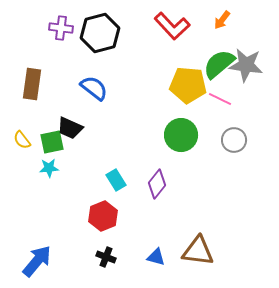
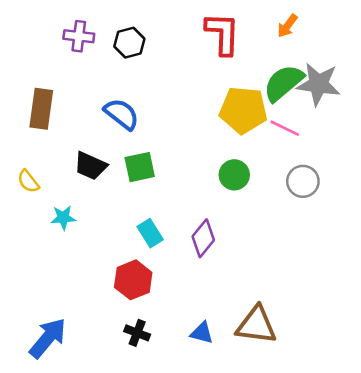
red L-shape: (172, 26) -> (223, 34), turned -135
black hexagon: (100, 33) -> (129, 43), size x0.6
green circle: (181, 135) -> (234, 175), size x0.7
green square: (52, 142) -> (140, 167), moved

